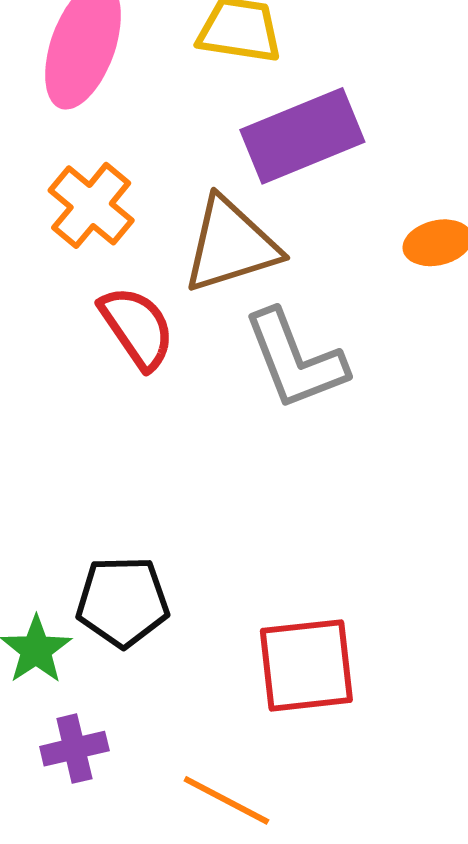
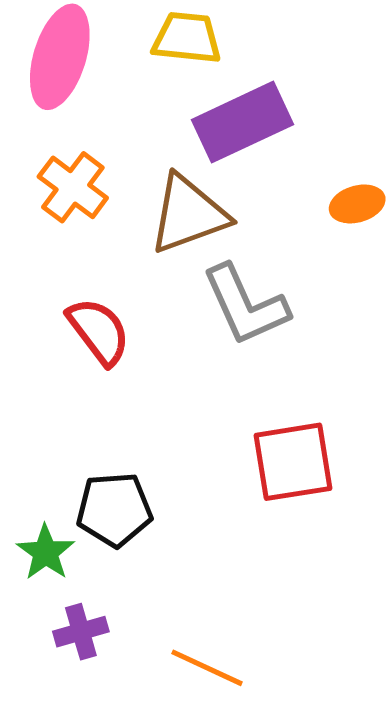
red semicircle: (137, 328) -> (99, 331), moved
red square: (306, 665) -> (293, 462), moved

